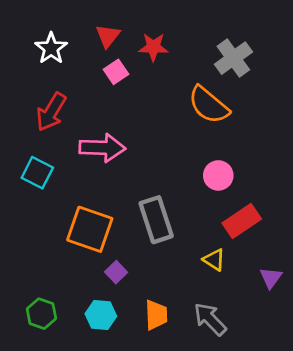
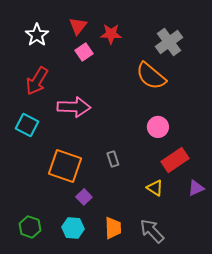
gray rectangle: (156, 220) -> (113, 159), size x0.5
purple triangle: (271, 278) -> (196, 188), moved, turned 30

